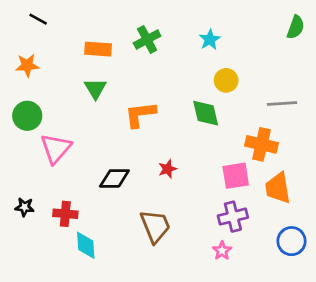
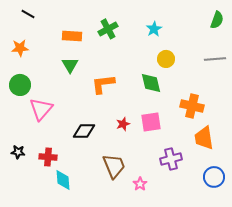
gray line: (282, 104) -> (215, 59), moved
pink square: (236, 176) -> (151, 122), moved
pink star: (222, 251) -> (140, 184), moved

